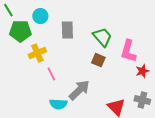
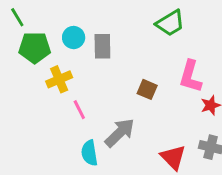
cyan circle: (40, 16) -> (74, 38), moved
green trapezoid: (102, 37) -> (170, 23), moved, turned 100
cyan semicircle: (58, 104) -> (89, 153), turned 78

